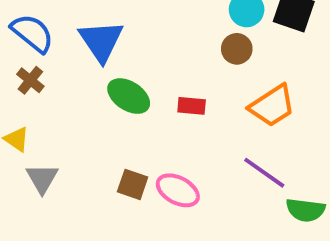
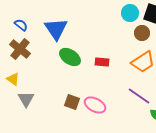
blue semicircle: (32, 33) -> (21, 25), size x0.6
brown circle: (237, 49) -> (142, 33), moved
brown cross: (30, 80) -> (20, 49), size x1.5

